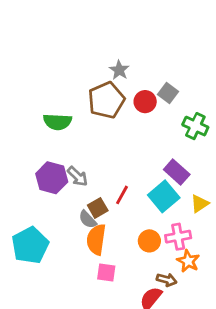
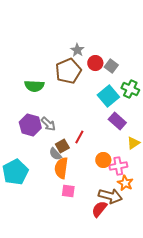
red circle: (145, 102) -> (95, 63), moved
cyan square: (164, 196) -> (108, 96), moved
orange circle: (149, 241) -> (103, 160), moved
brown arrow: (167, 280) -> (110, 196), size x1.6

